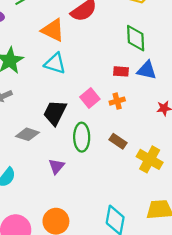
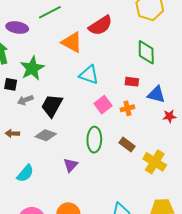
cyan triangle: (55, 63) -> (89, 75), moved
blue triangle: (147, 70) -> (156, 94), moved
black trapezoid: (55, 113) -> (52, 106), moved

